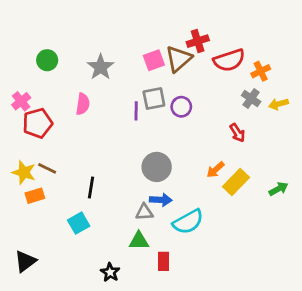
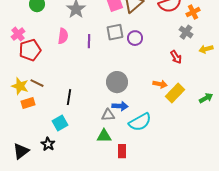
yellow arrow: (278, 104) -> (206, 49), moved
purple line: (136, 111) -> (89, 41), moved
orange arrow: (215, 170) -> (160, 84), turned -128
black star: (110, 272) -> (48, 144), moved

